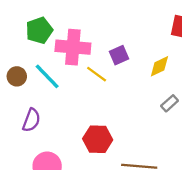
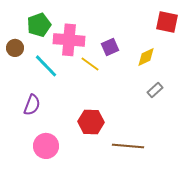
brown circle: (17, 76) -> (15, 48), moved

